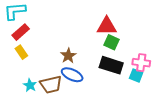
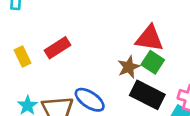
red rectangle: (21, 32) -> (58, 48), moved
brown star: (68, 56) -> (129, 67), moved

